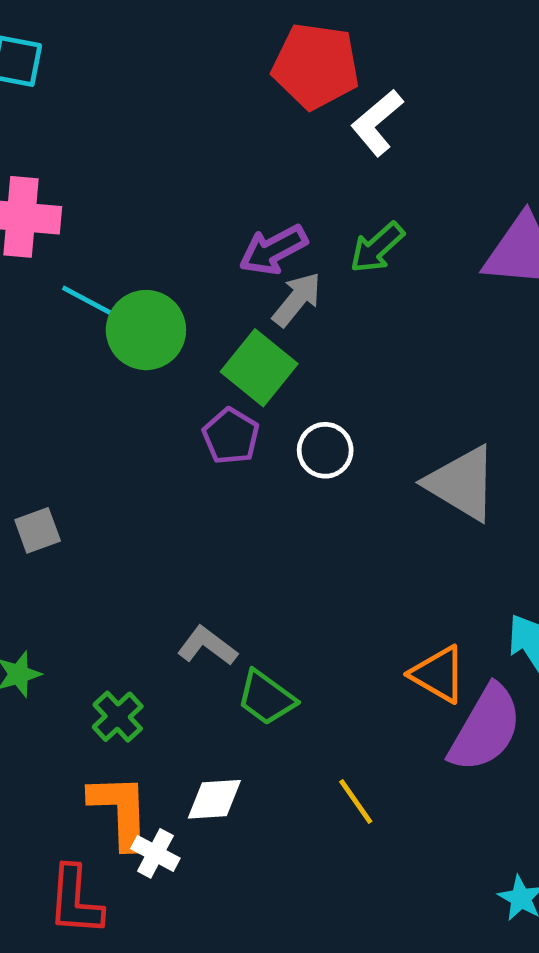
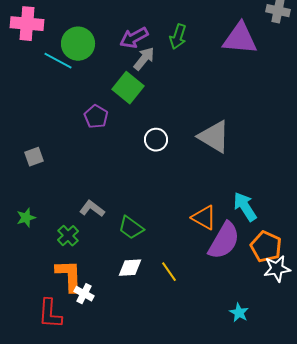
green arrow: (377, 248) -> (178, 37), turned -30
green circle: (146, 330) -> (78, 44), moved
purple pentagon: (231, 436) -> (96, 117), moved
white circle: (325, 450) -> (156, 140), moved
gray L-shape: (207, 646) -> (92, 209), moved
white diamond: (214, 799) -> (130, 268), moved

